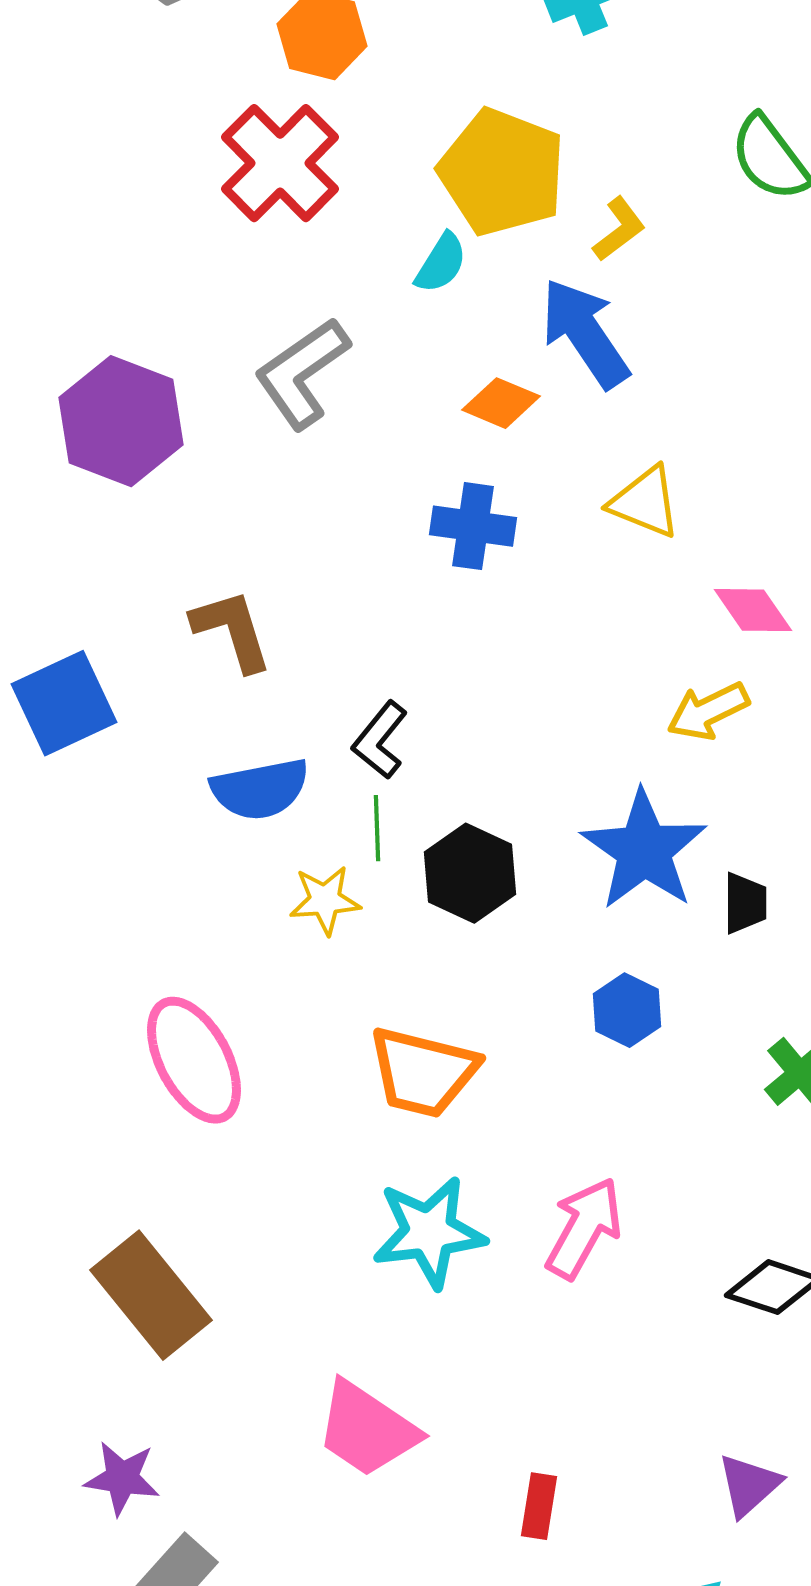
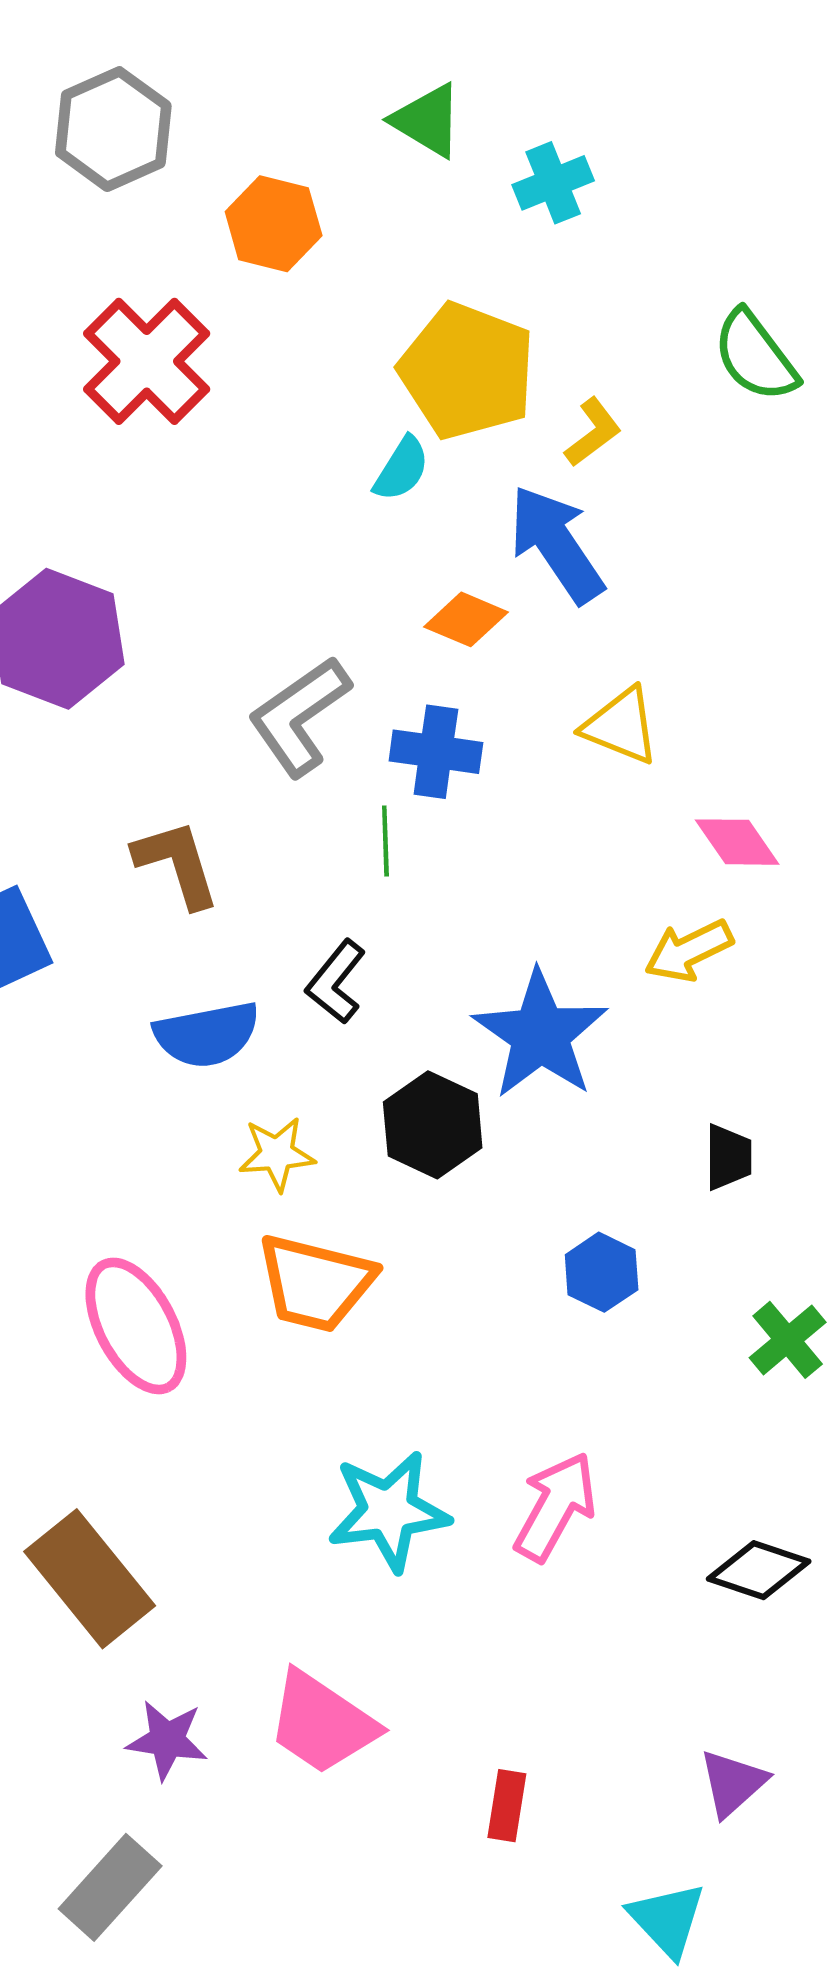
red cross: (280, 163) -> (147, 361), moved
gray L-shape: (302, 373) -> (299, 716), moved
green line: (377, 828) -> (385, 841), moved
blue star: (644, 850) -> (540, 1035), moved
orange trapezoid: (423, 1072) -> (315, 1283), moved
purple star: (122, 1478) -> (167, 1740), moved

